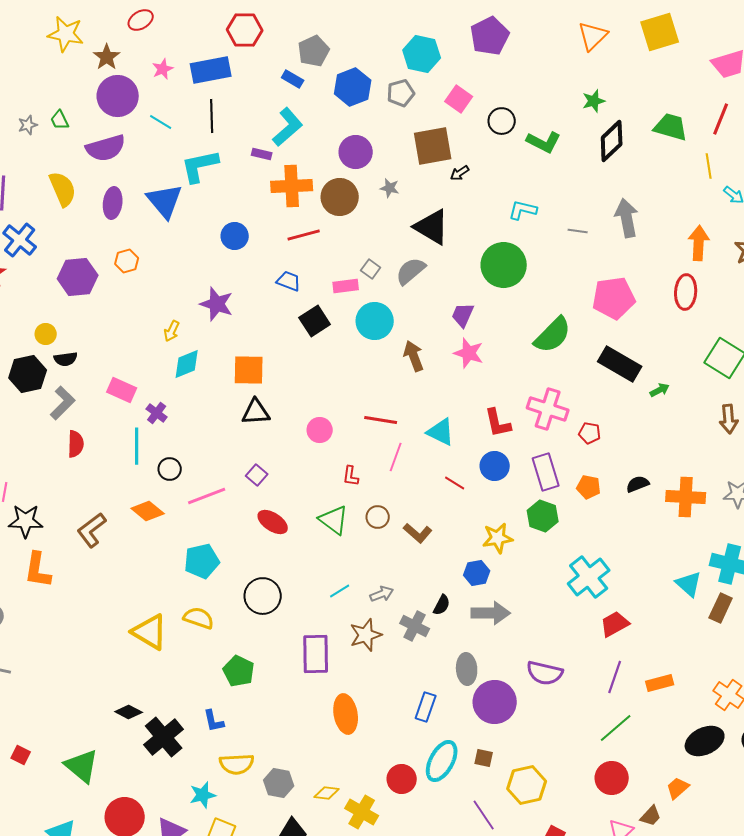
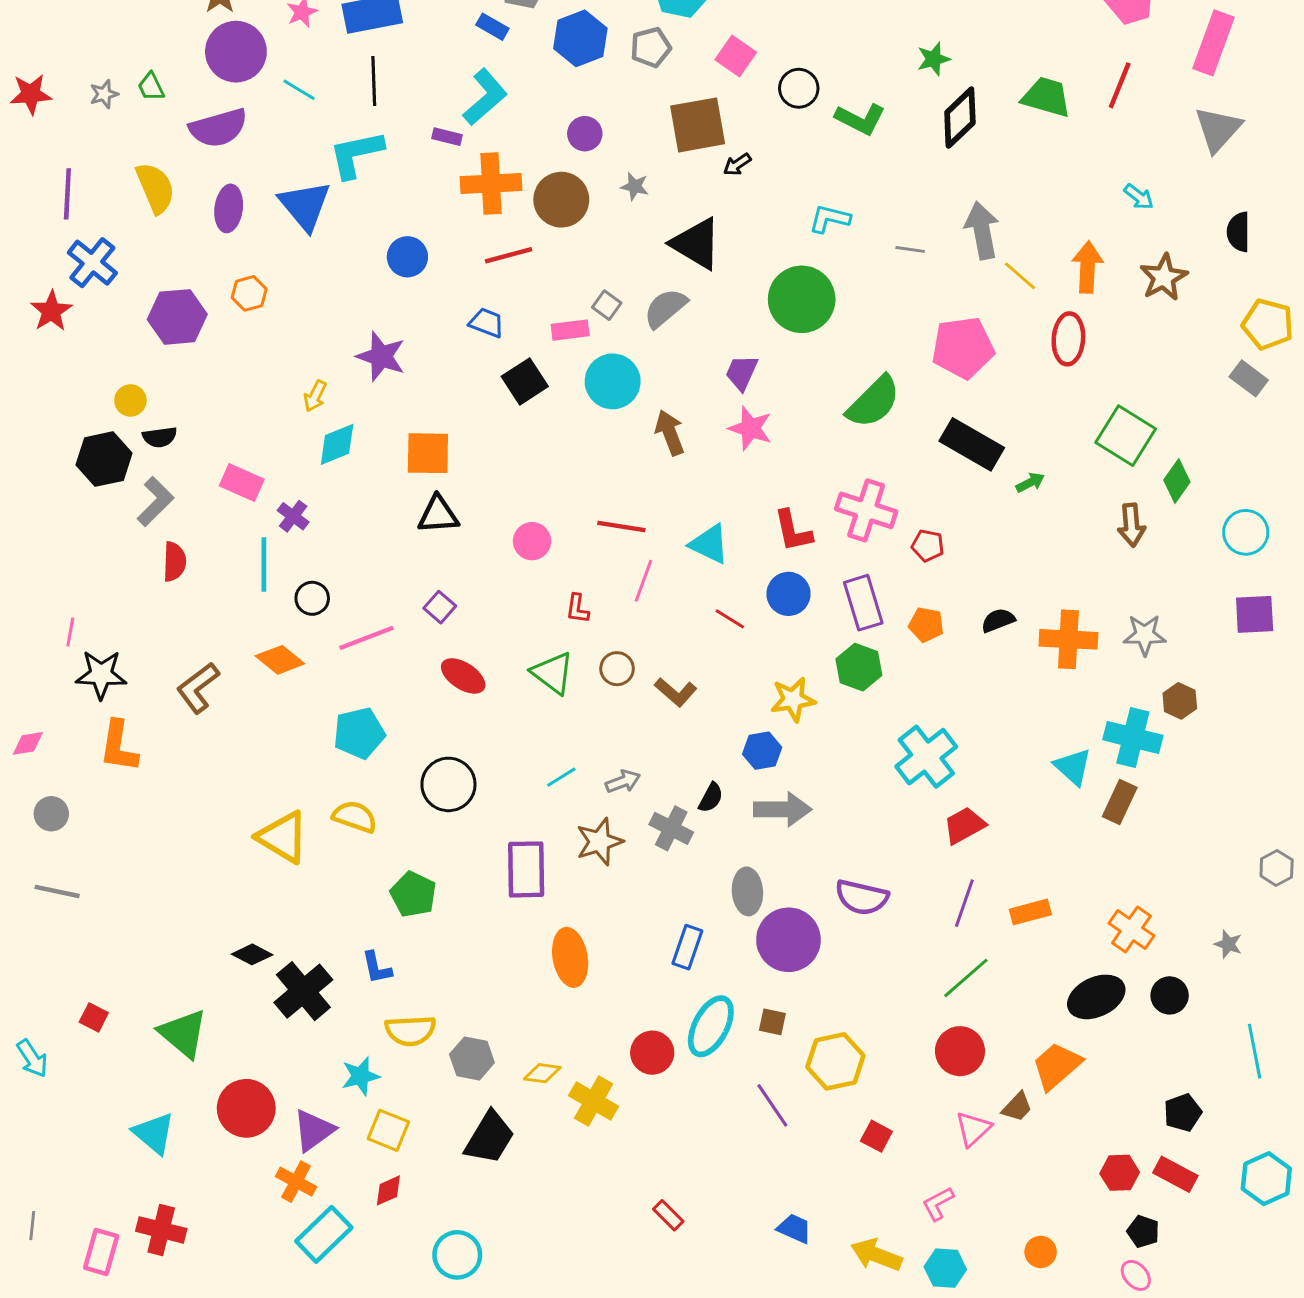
purple circle: (356, 152) -> (585, 134), size x0.7
yellow line: (709, 166) -> (1020, 276), moved, turned -40
orange trapezoid: (678, 788) -> (1057, 1066), size x1.5

